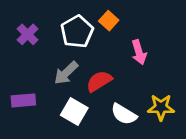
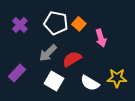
orange square: (109, 21) -> (79, 24), moved
white pentagon: (77, 32) -> (56, 23), turned -30
purple rectangle: (23, 100) -> (17, 73), turned -42

